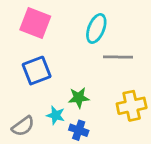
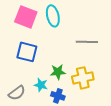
cyan ellipse: (96, 28) -> (53, 16), moved, turned -35
blue square: (37, 71) -> (27, 52), turned 35
yellow cross: (132, 106) -> (83, 78), moved

